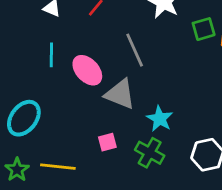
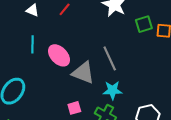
gray line: (135, 50) -> (110, 58), moved
cyan star: (160, 119) -> (112, 90), turned -30

